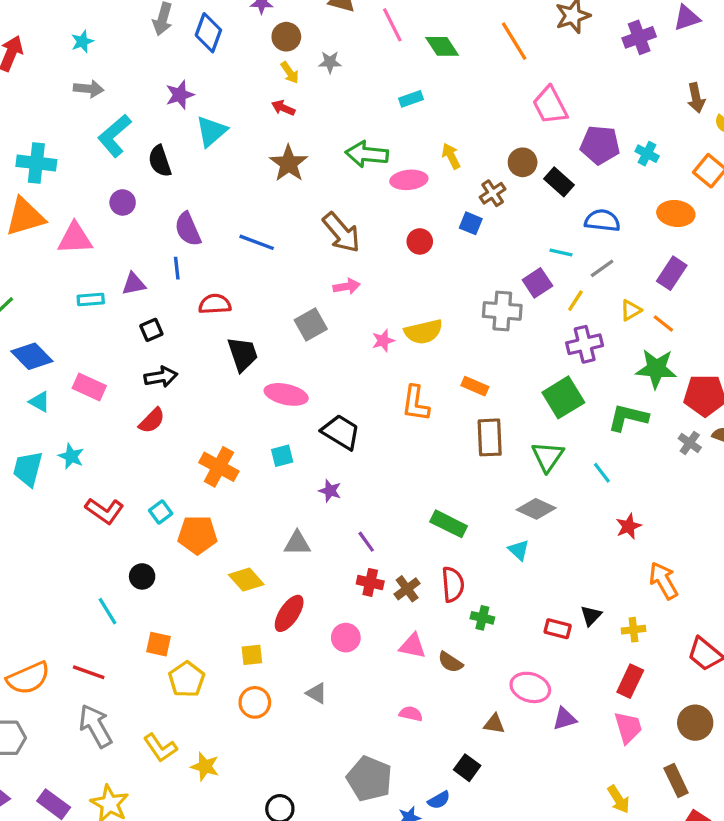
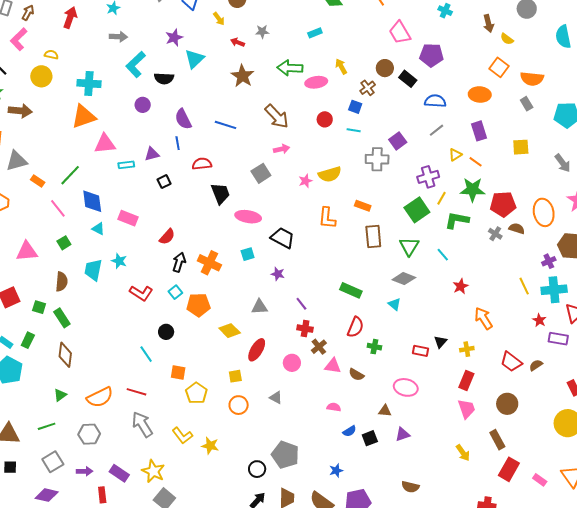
gray star: (330, 62) -> (262, 32), moved
yellow arrow: (290, 73) -> (219, 19), moved
cyan cross: (647, 154) -> (445, 11), moved
black semicircle: (160, 161) -> (164, 78), turned -66
pink triangle: (75, 238) -> (105, 144), moved
cyan line: (561, 253) -> (354, 130), moved
purple rectangle: (672, 273) -> (479, 131), turned -48
yellow line: (575, 301) -> (441, 198), moved
blue diamond: (32, 356) -> (92, 201), turned 40
black arrow: (161, 377) -> (179, 262), moved, turned -60
red semicircle: (453, 584) -> (355, 327), turned 30
brown cross: (407, 589) -> (319, 347), moved
purple triangle: (565, 719) -> (403, 434), moved
black square: (467, 768) -> (370, 438), turned 35
gray pentagon: (369, 779) -> (285, 455), moved
blue semicircle: (439, 800) -> (350, 431), moved

